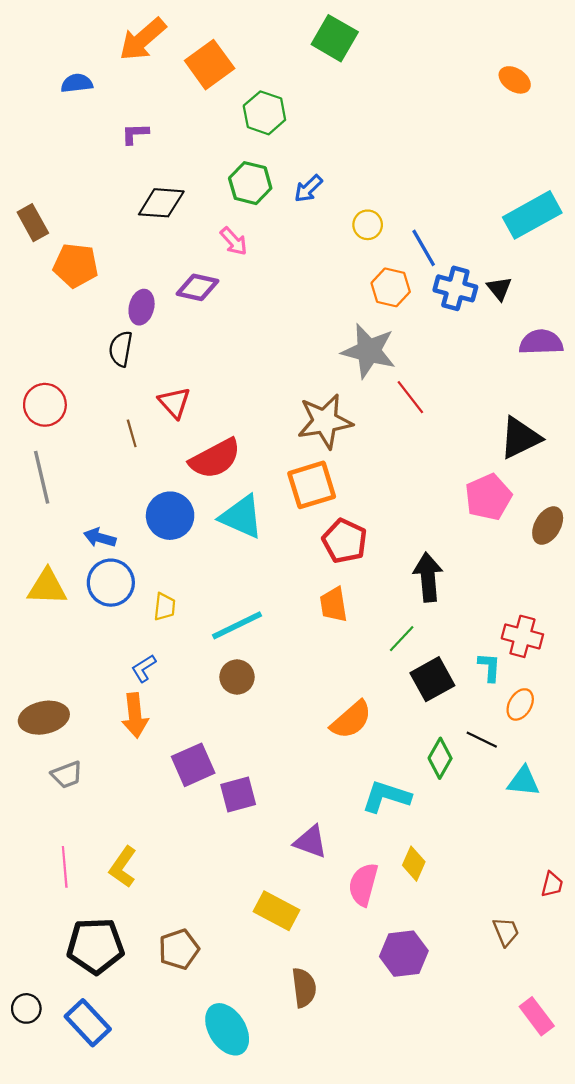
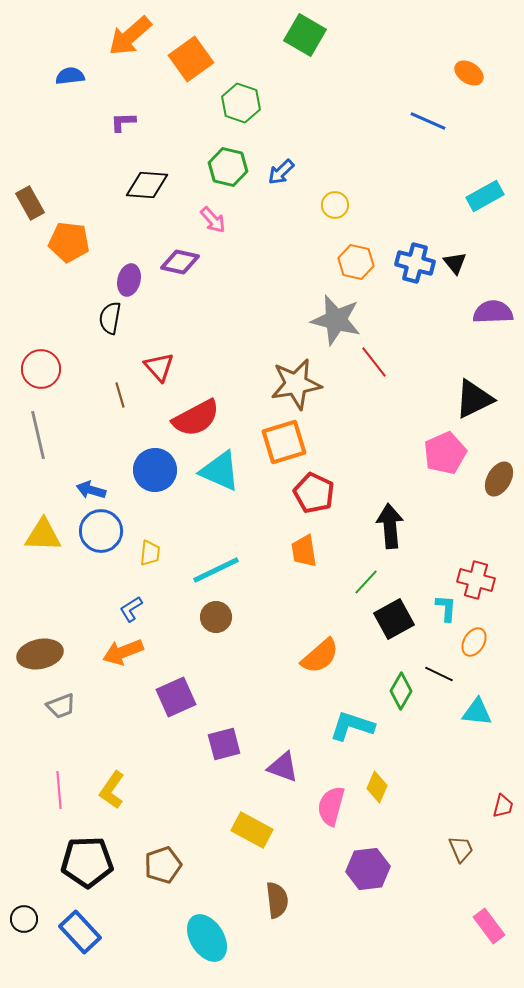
cyan rectangle: (532, 215) -> (485, 196), size x0.7
blue line: (424, 248) -> (428, 121), moved, turned -36
orange arrow: (135, 715) -> (123, 652), turned 75
purple square: (238, 794) -> (224, 744), moved

